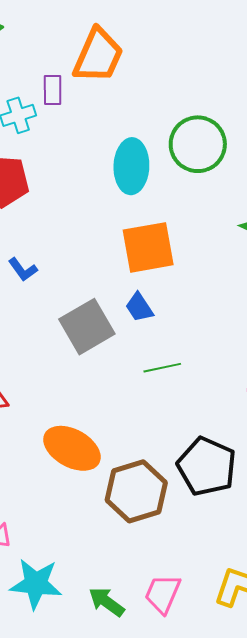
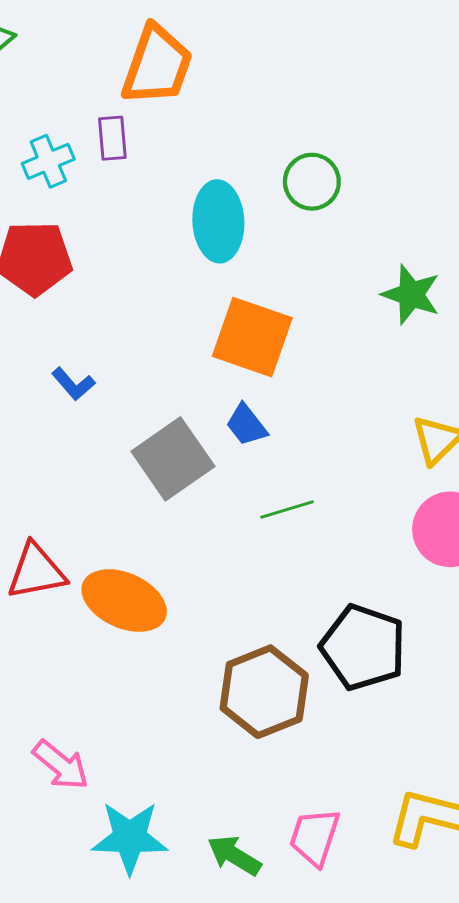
purple rectangle: (53, 90) -> (112, 138), moved
green circle: (198, 144) -> (312, 182), size x0.7
orange square: (148, 247) -> (252, 337), turned 34
orange ellipse: (72, 448) -> (124, 601), moved

